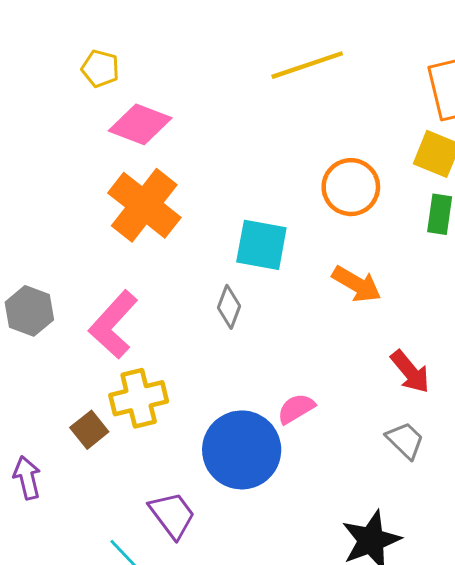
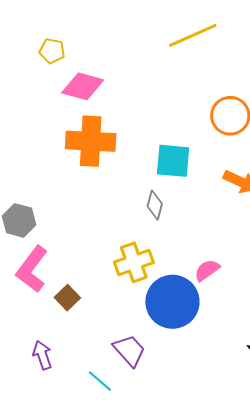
orange cross: (144, 205) -> (91, 141), turned -30
pink L-shape: (113, 325) -> (32, 269), moved
yellow cross: (139, 398) -> (134, 262), moved
purple arrow: (27, 478) -> (42, 355), moved

